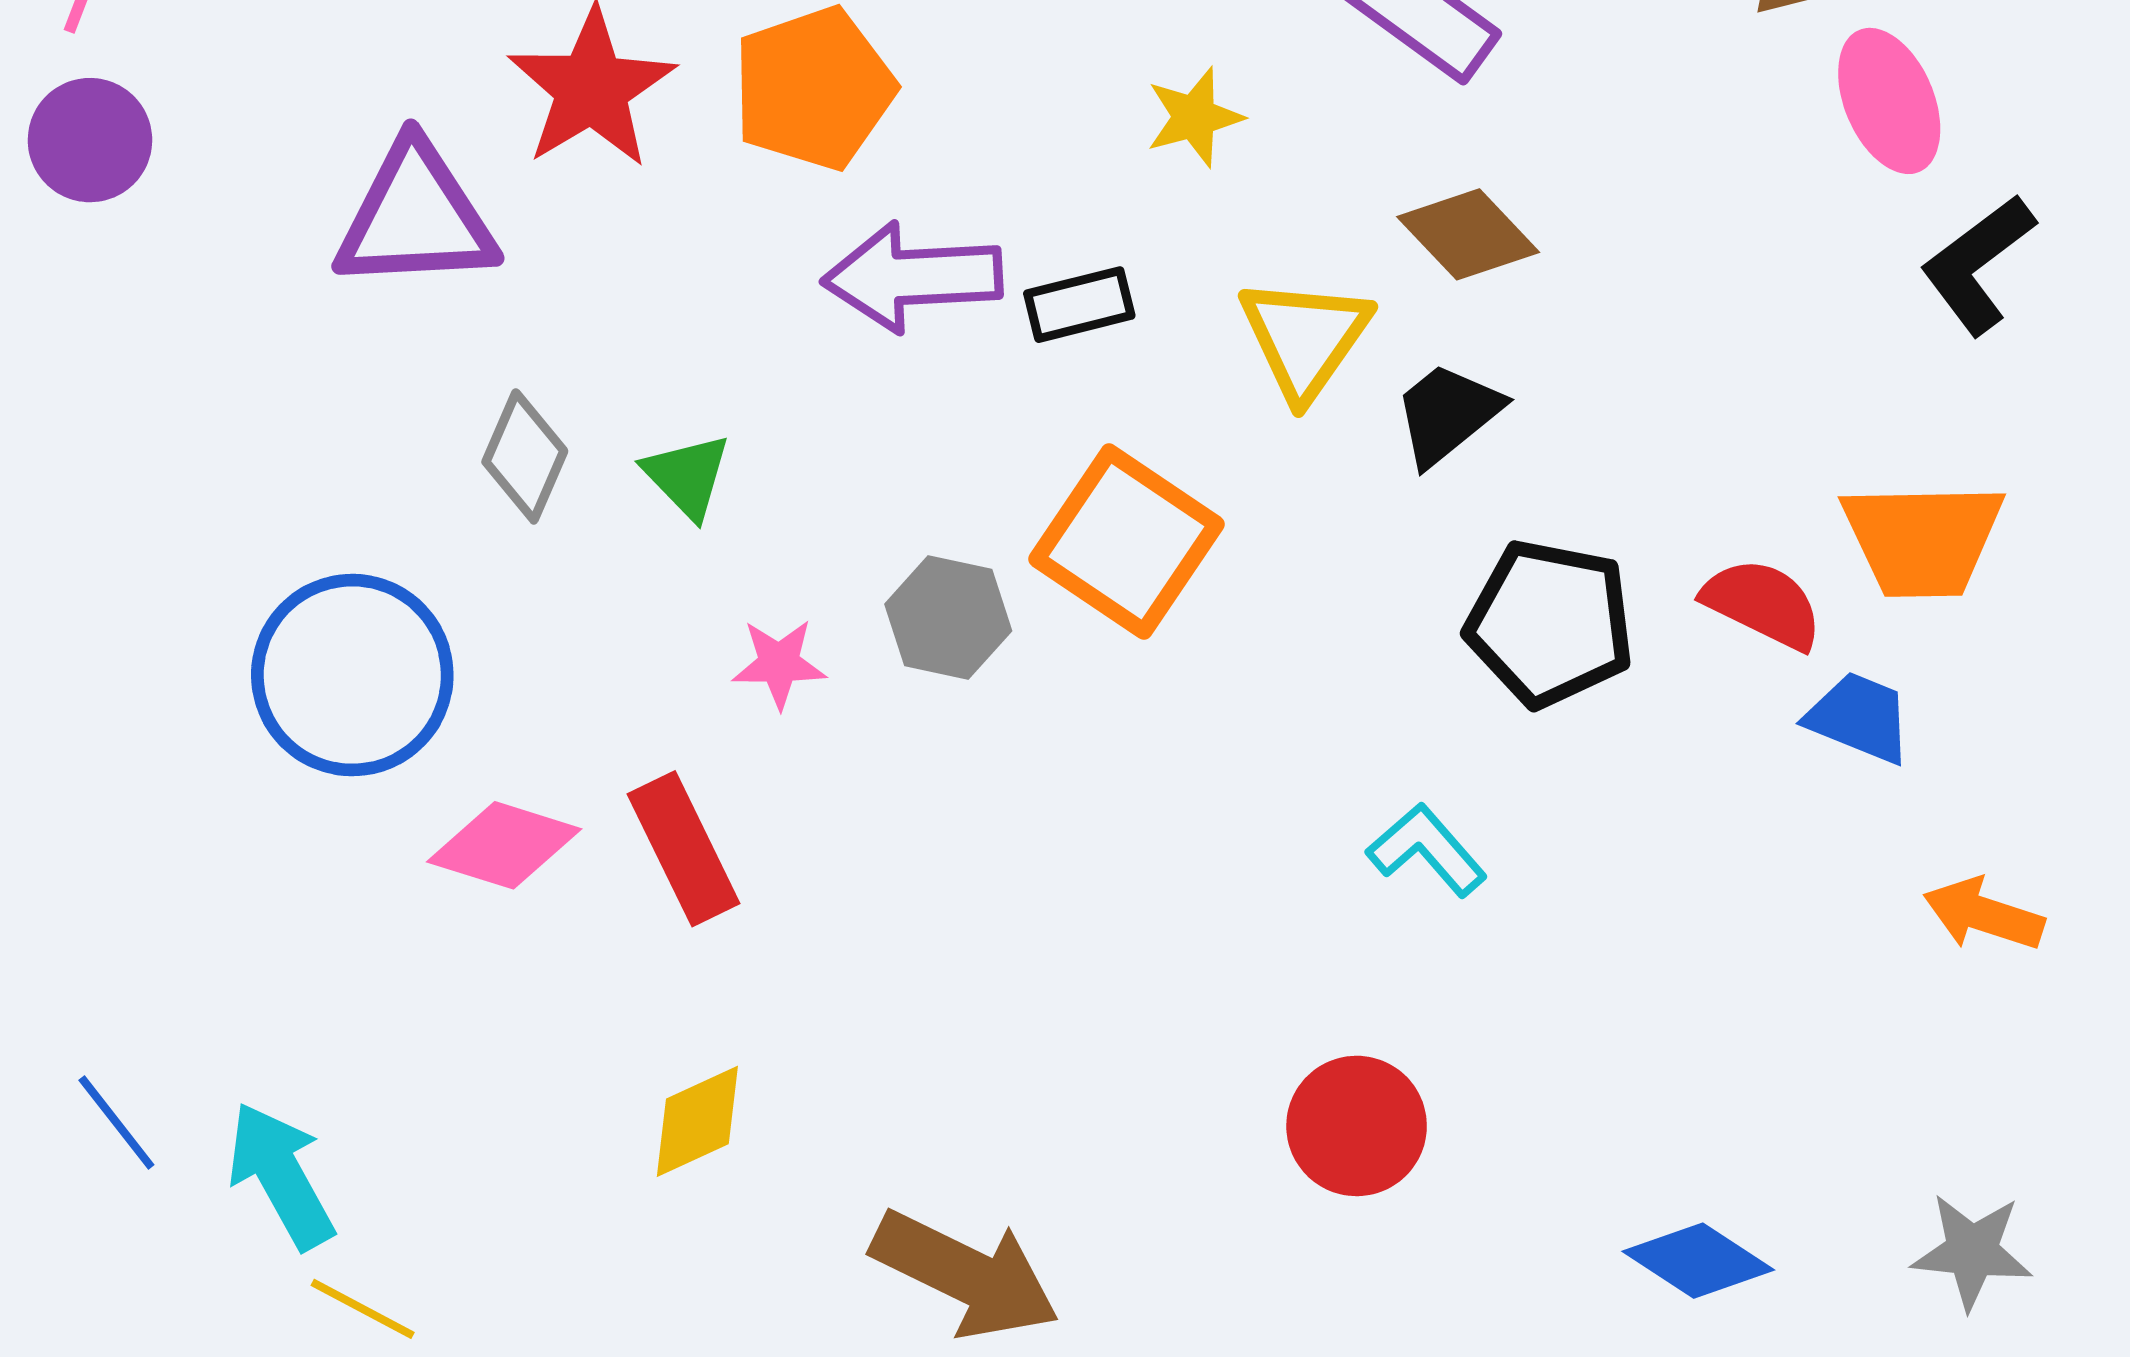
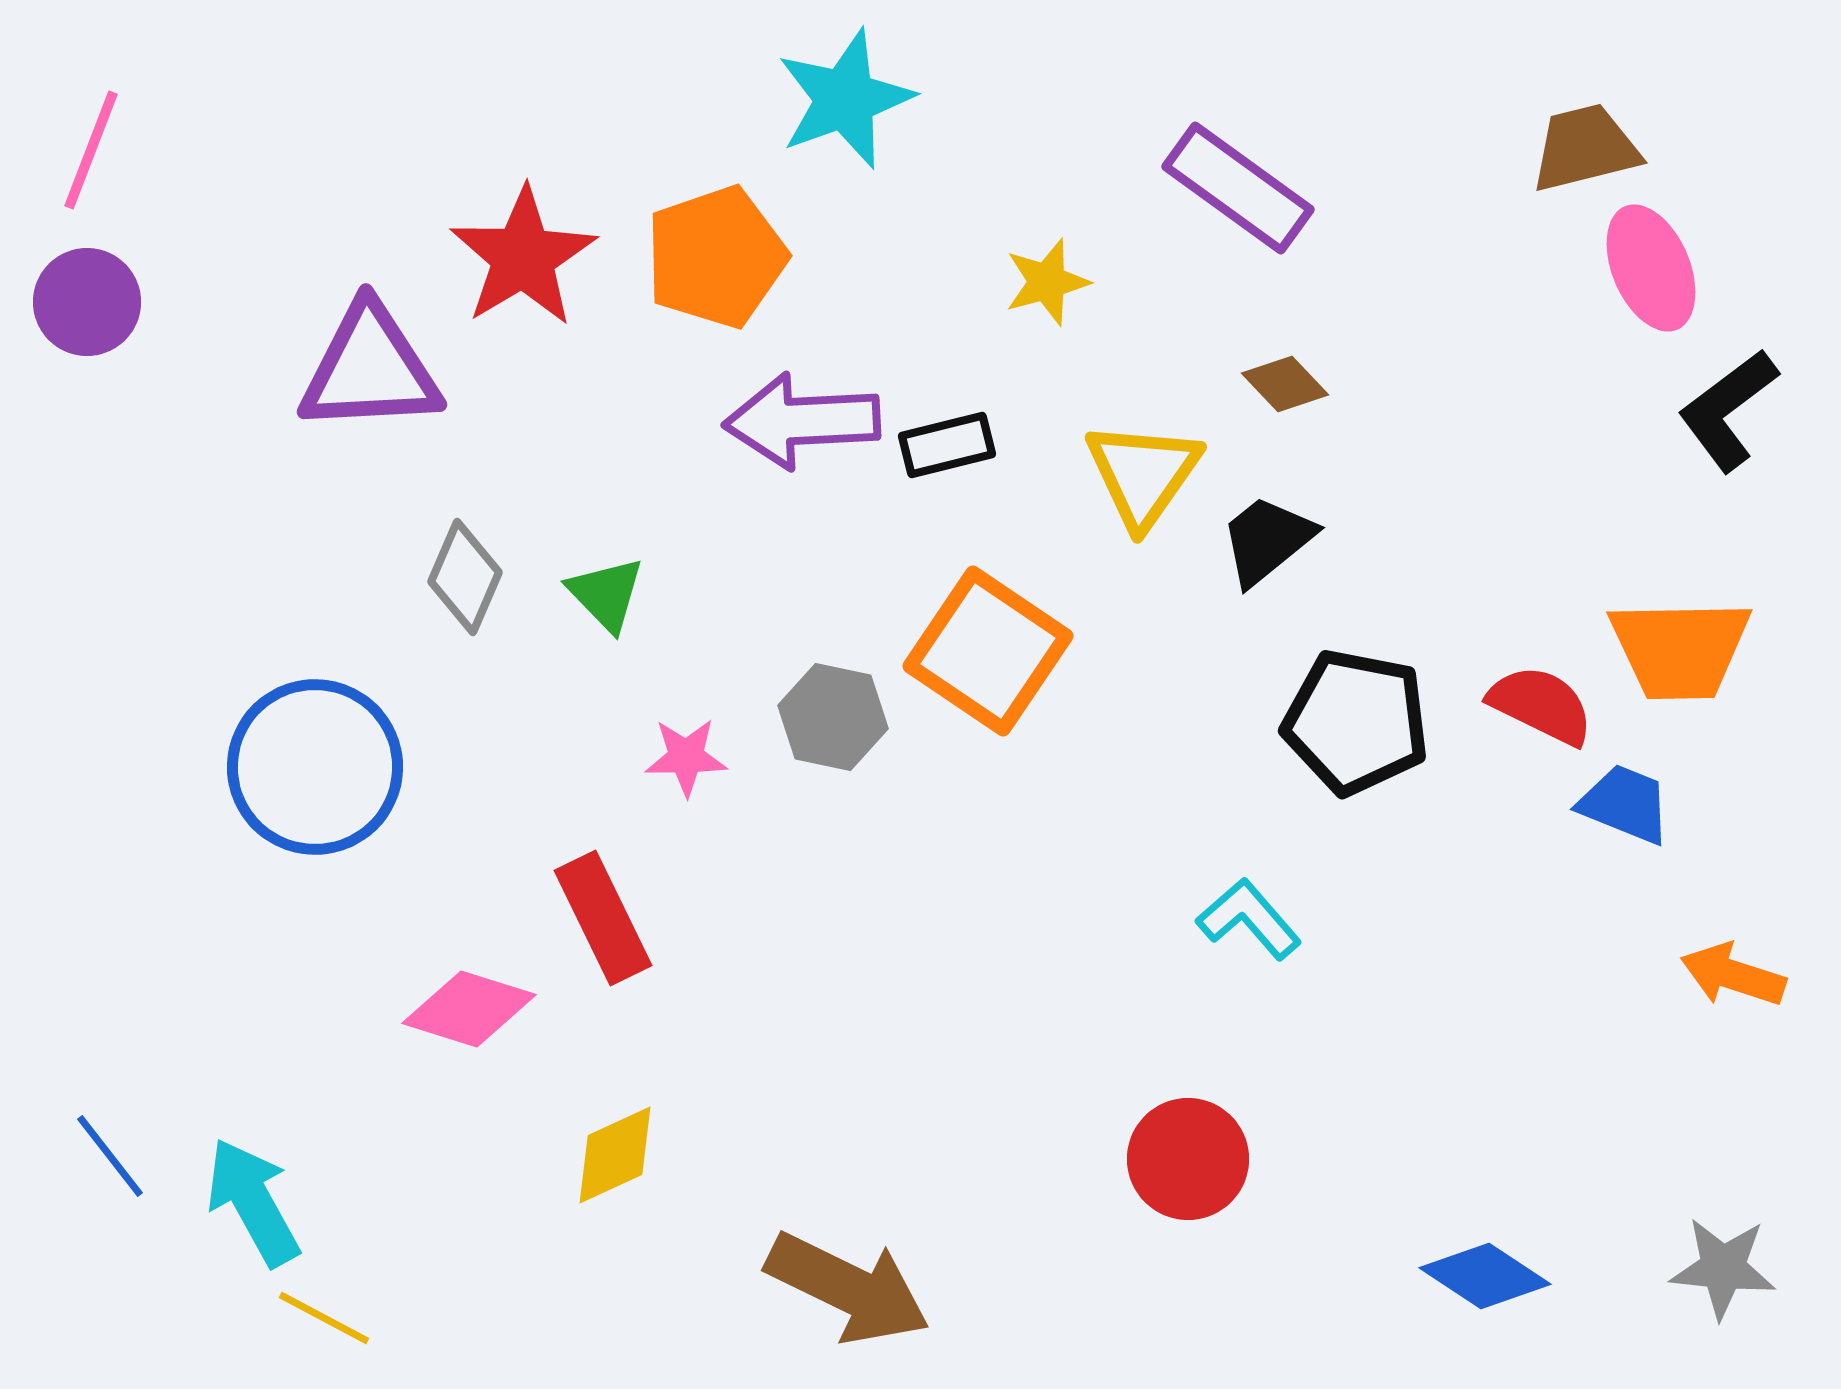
brown diamond: (1468, 234) -> (1285, 384), size x0.7
pink diamond: (504, 845) -> (469, 1009), moved

